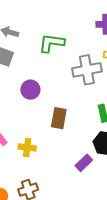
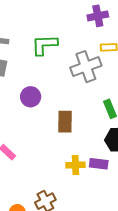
yellow cross: (27, 148) -> (75, 165), moved
purple rectangle: (84, 163) -> (99, 164), turned 60

